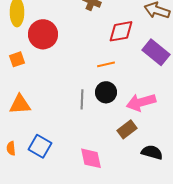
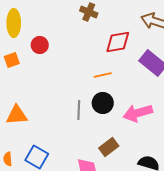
red circle: (43, 34) -> (40, 45), size x0.6
orange square: (17, 59) -> (12, 60), moved
brown rectangle: (127, 129) -> (109, 147), moved

